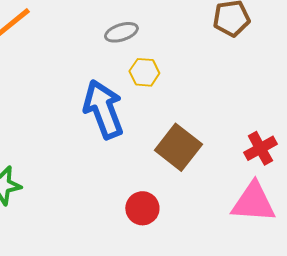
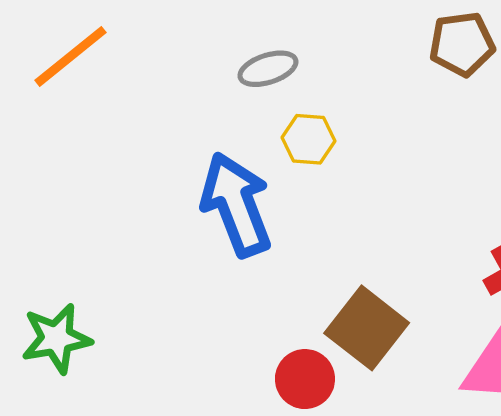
brown square: (178, 147) -> (367, 328), moved

